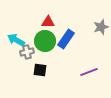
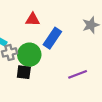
green circle: (45, 41) -> (29, 55), moved

